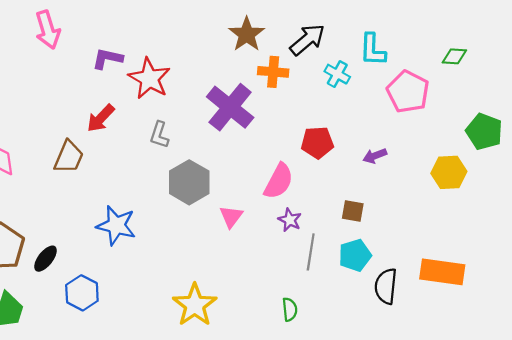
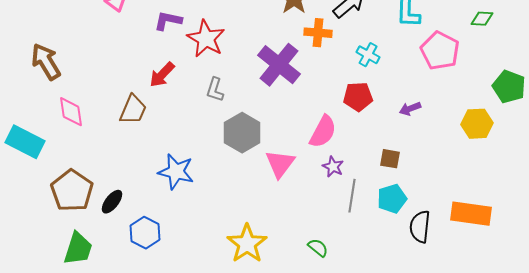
cyan cross: (337, 74) -> (368, 55), moved
pink triangle: (231, 217) -> (280, 164), size x1.4
green semicircle: (290, 309) -> (318, 248), moved, turned -45

